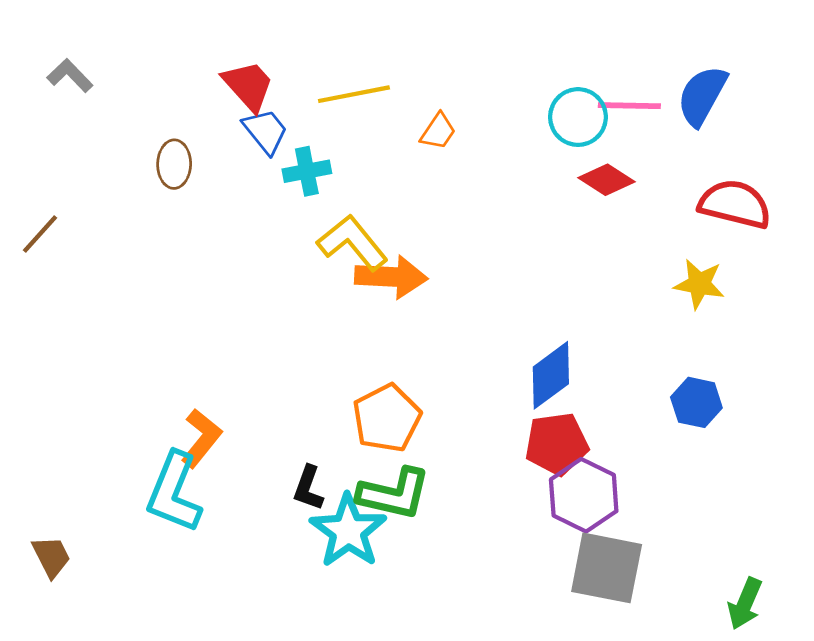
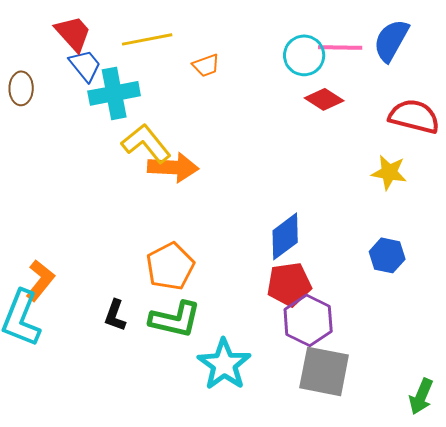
orange trapezoid: (438, 131) -> (206, 65), turned 36
cyan cross: (307, 171) -> (114, 93), size x1.5
cyan star: (348, 531) -> (224, 364), moved

